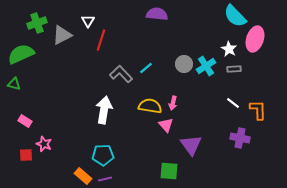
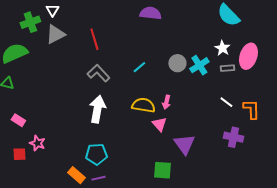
white triangle: (88, 21) -> (52, 10), moved
pink ellipse: (255, 39) -> (248, 56), moved
red line: (101, 40) -> (94, 39), turned -35
gray L-shape: (121, 74) -> (98, 73), moved

